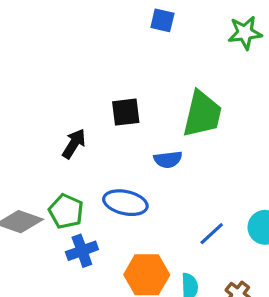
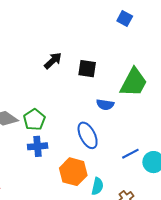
black arrow: (74, 144) -> (53, 61), moved
blue ellipse: (125, 203) -> (88, 135), moved, turned 36
blue line: (212, 234) -> (130, 154), moved

